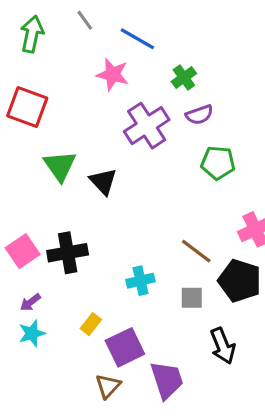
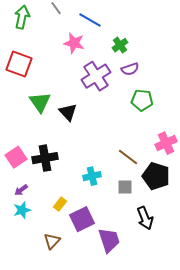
brown triangle: (108, 386) -> (52, 241), moved

